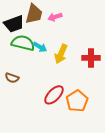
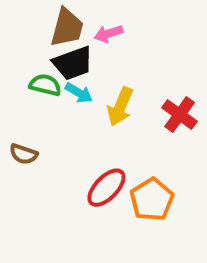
black trapezoid: (14, 24) -> (73, 63), moved
green semicircle: (23, 43) -> (45, 85), size x0.7
red cross: (91, 58) -> (180, 115), turned 36

